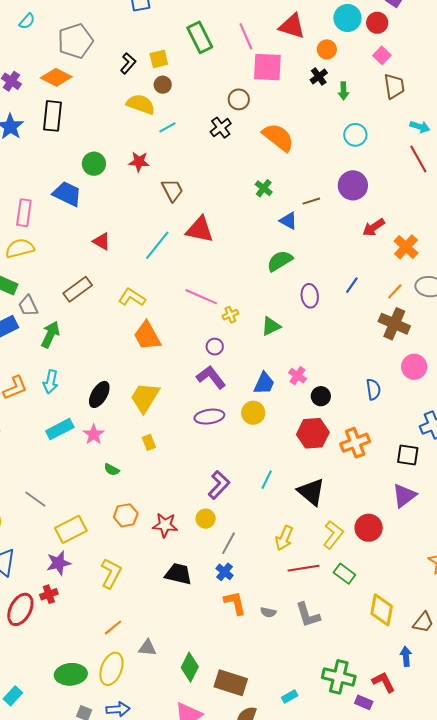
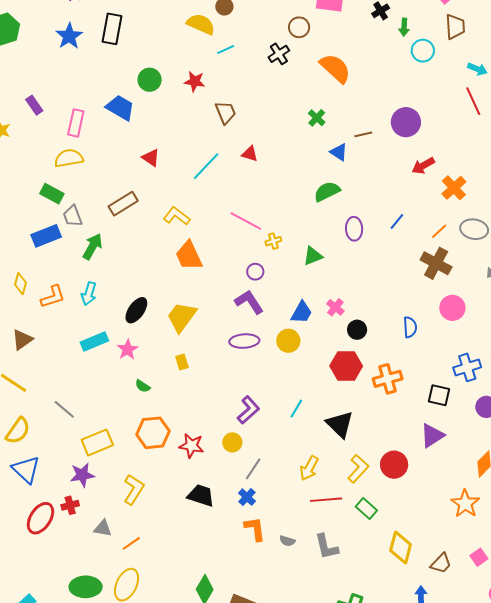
cyan circle: (355, 135) -> (423, 51), moved
red triangle: (200, 229) -> (250, 154), size x0.6
orange hexagon: (126, 515) -> (153, 433), size x1.4
gray triangle: (147, 648) -> (103, 528), moved

